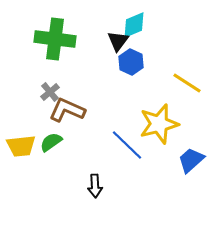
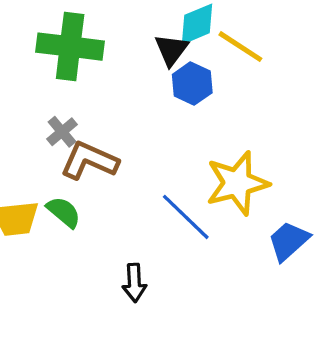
yellow line: (187, 83) -> (240, 47), moved
green semicircle: (51, 142) -> (64, 212), turned 75

